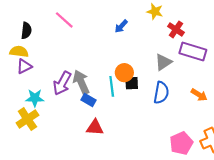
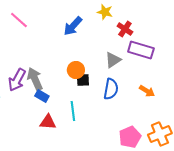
blue arrow: (121, 26) -> (73, 26), size x1.5
cyan line: (112, 86) -> (73, 111), moved

